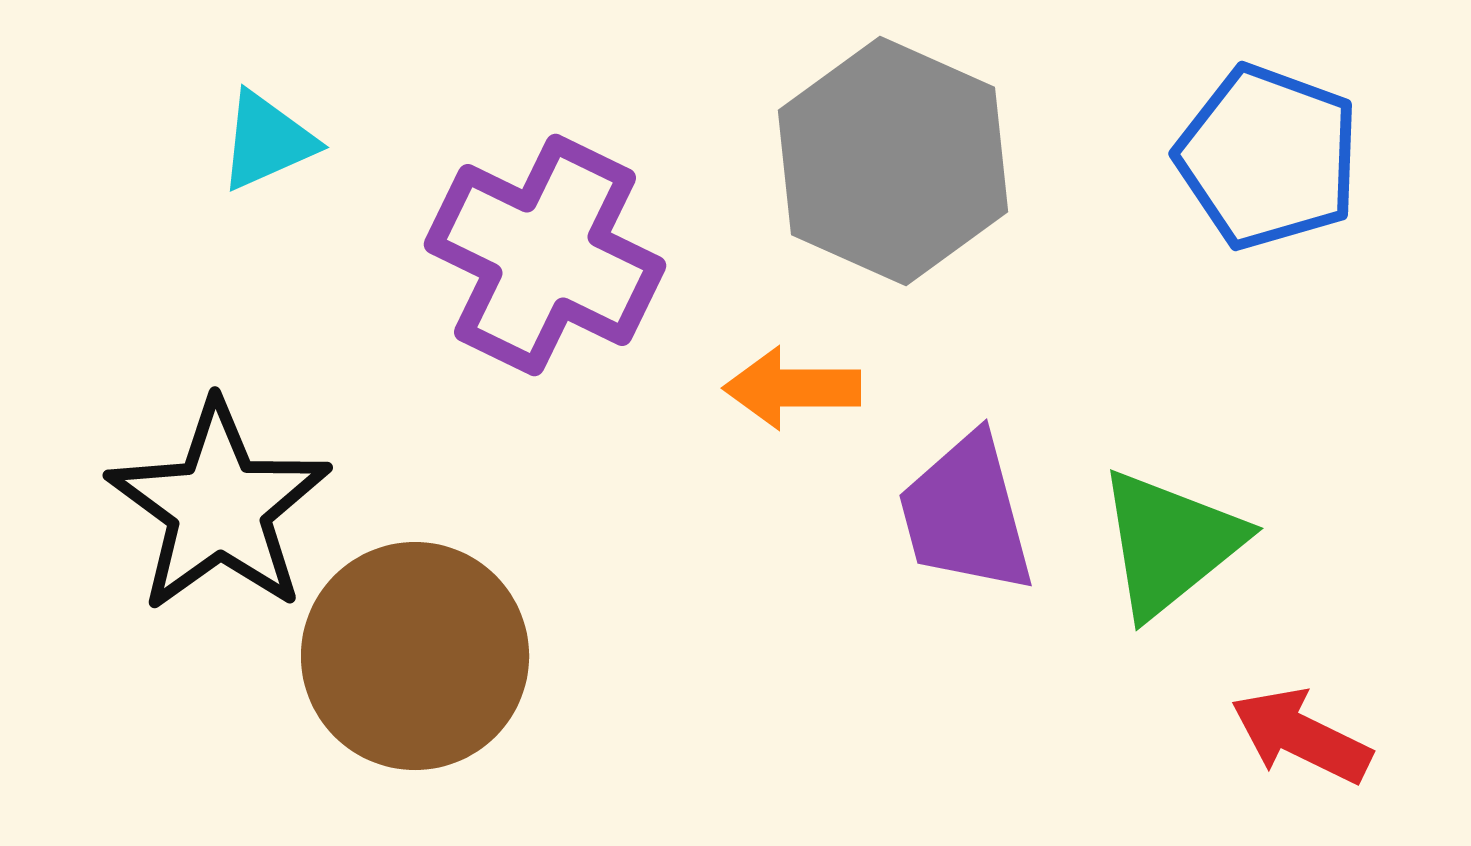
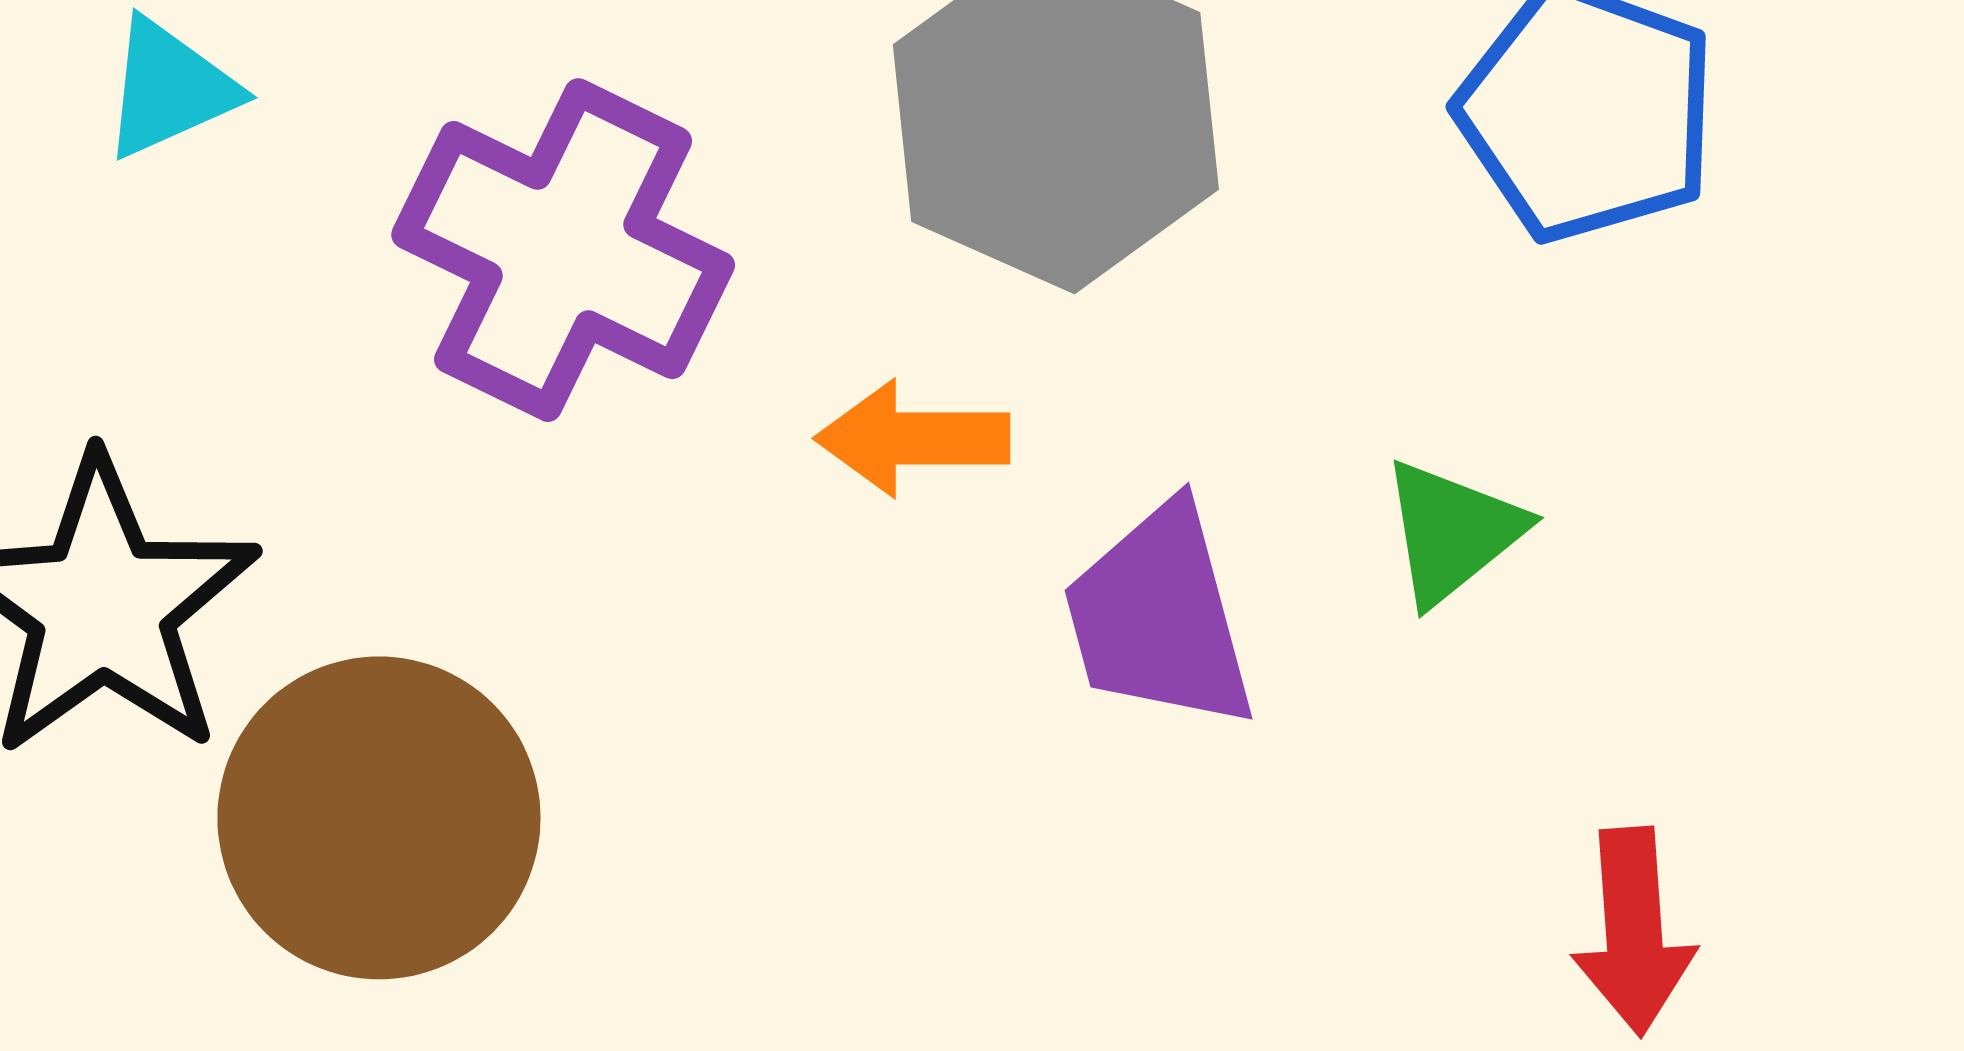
green triangle: (1170, 543) -> (1452, 532), moved, size x0.7
red arrow: (1301, 736) -> (1634, 931), turned -120

